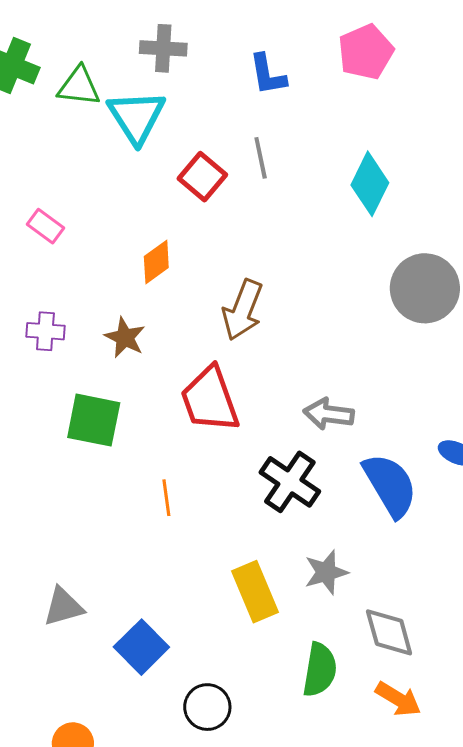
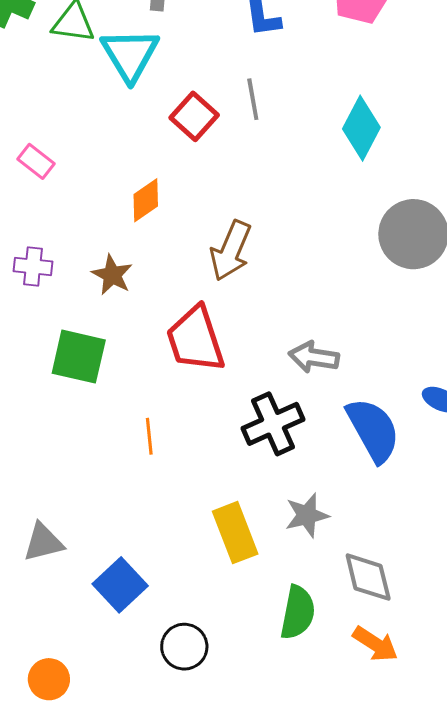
black cross: (290, 482) -> (273, 424), turned 30

